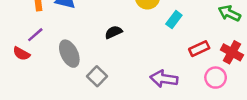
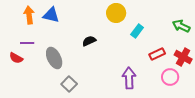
purple line: (35, 35) -> (27, 43), turned 40
gray square: (97, 76) -> (69, 84), moved
purple arrow: (164, 79) -> (129, 78), turned 80

